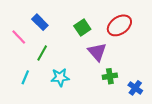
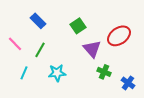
red ellipse: (119, 25) -> (119, 36), moved
pink line: (19, 37) -> (15, 44), moved
green cross: (110, 76) -> (104, 72), turned 32

